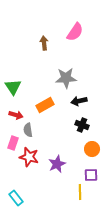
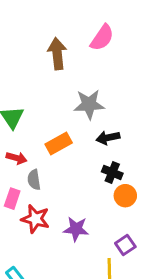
brown arrow: (44, 43) -> (57, 54), size x1.5
orange circle: (92, 149) -> (125, 196), moved
purple star: (57, 164) -> (76, 229), turned 30
purple square: (91, 175) -> (125, 245), turned -32

